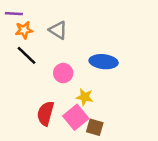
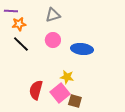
gray triangle: (58, 30) -> (53, 15), moved, turned -49
pink circle: (63, 73) -> (53, 40), moved

